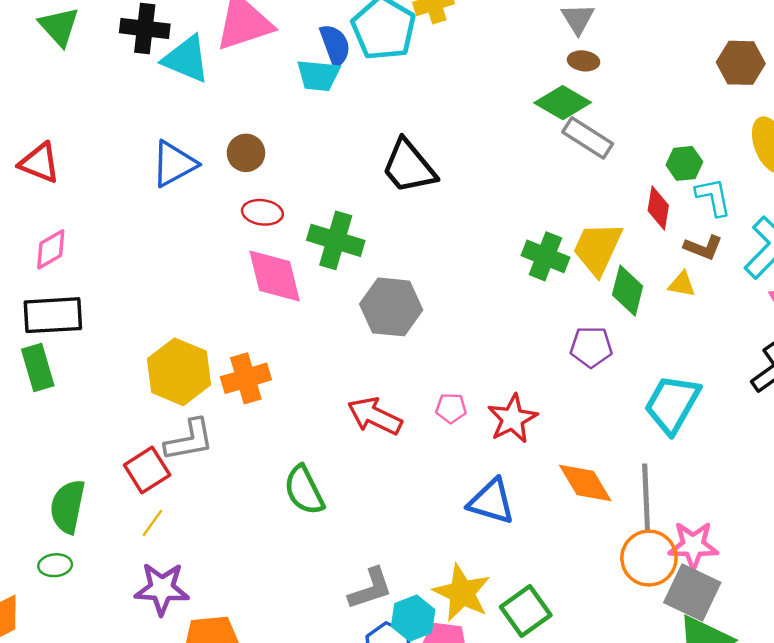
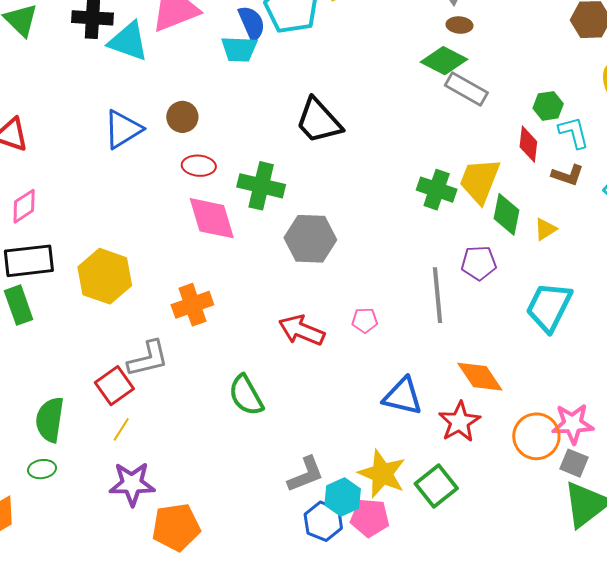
yellow triangle: (682, 284) -> (545, 229), moved, turned -40
yellow hexagon: (179, 372) -> (105, 276), moved
red star: (512, 419) -> (459, 422), moved
gray line: (646, 497) -> (437, 295), moved
gray square: (692, 592) -> (574, 463), size x0.6

